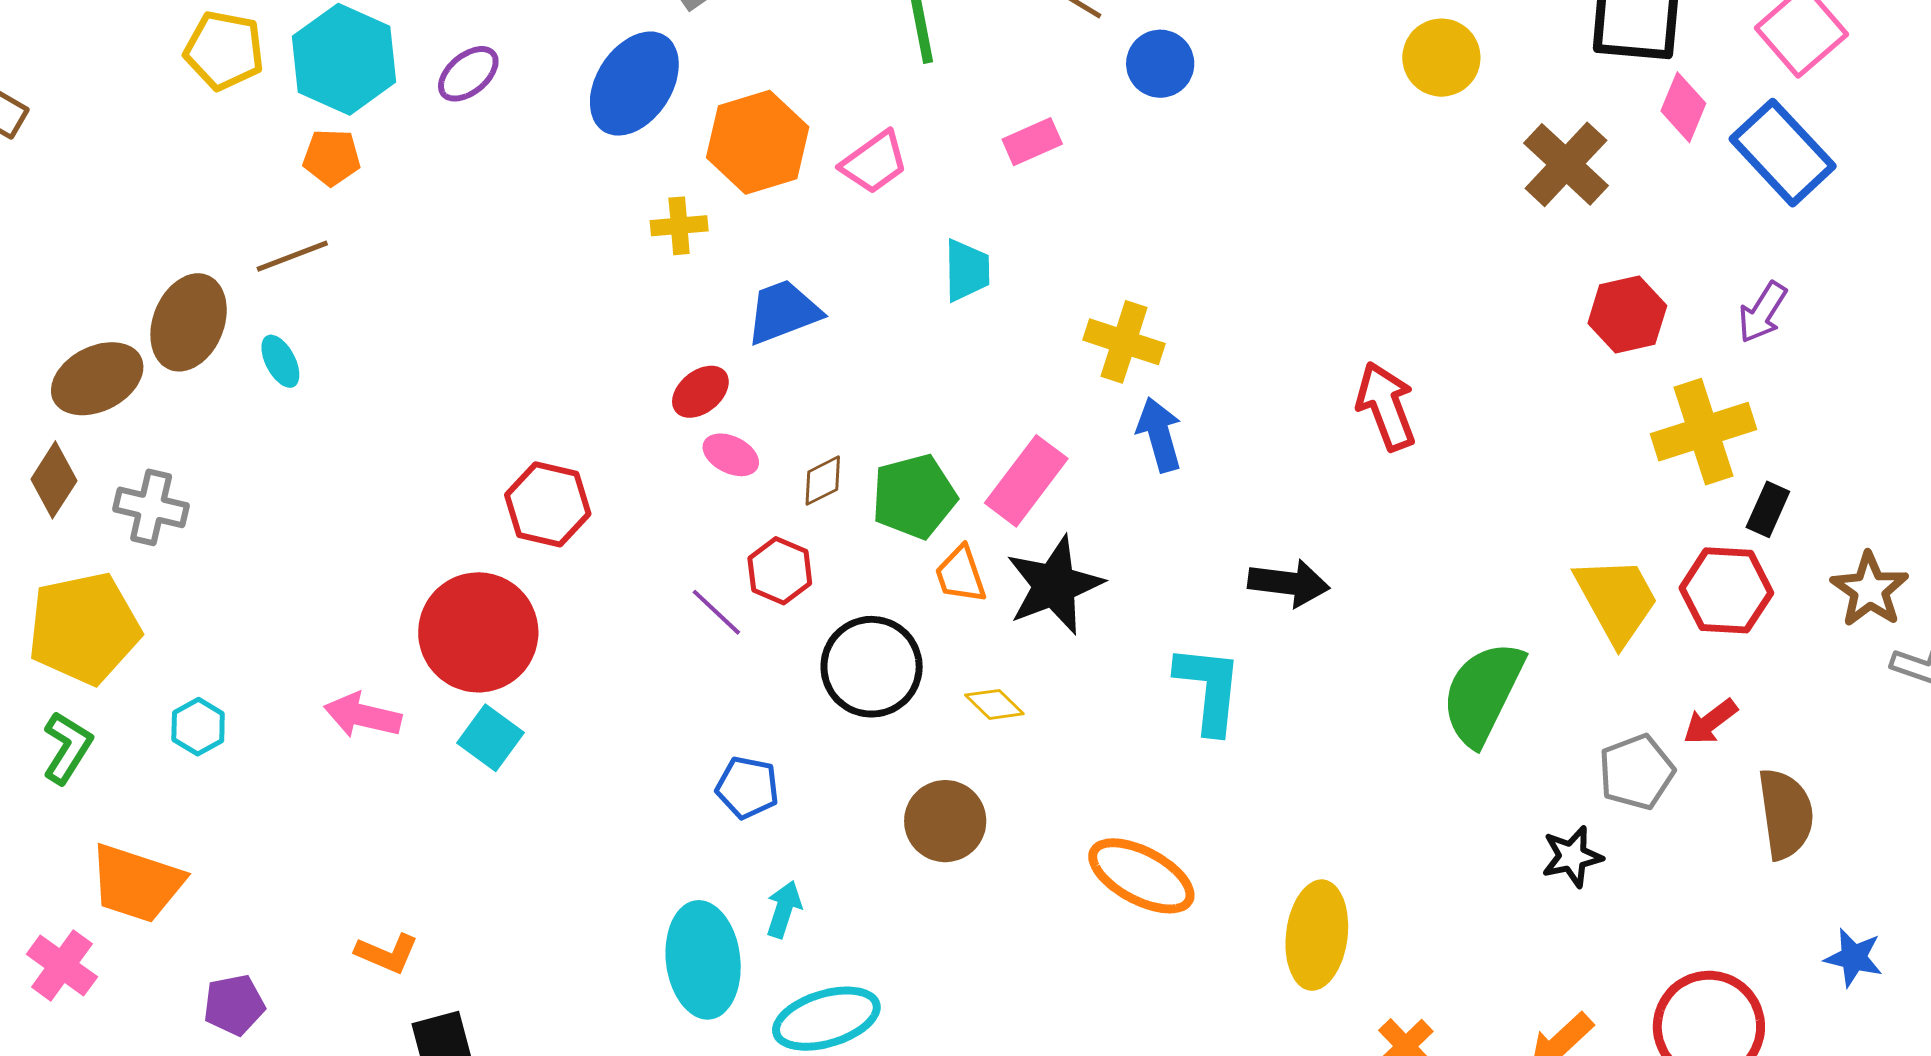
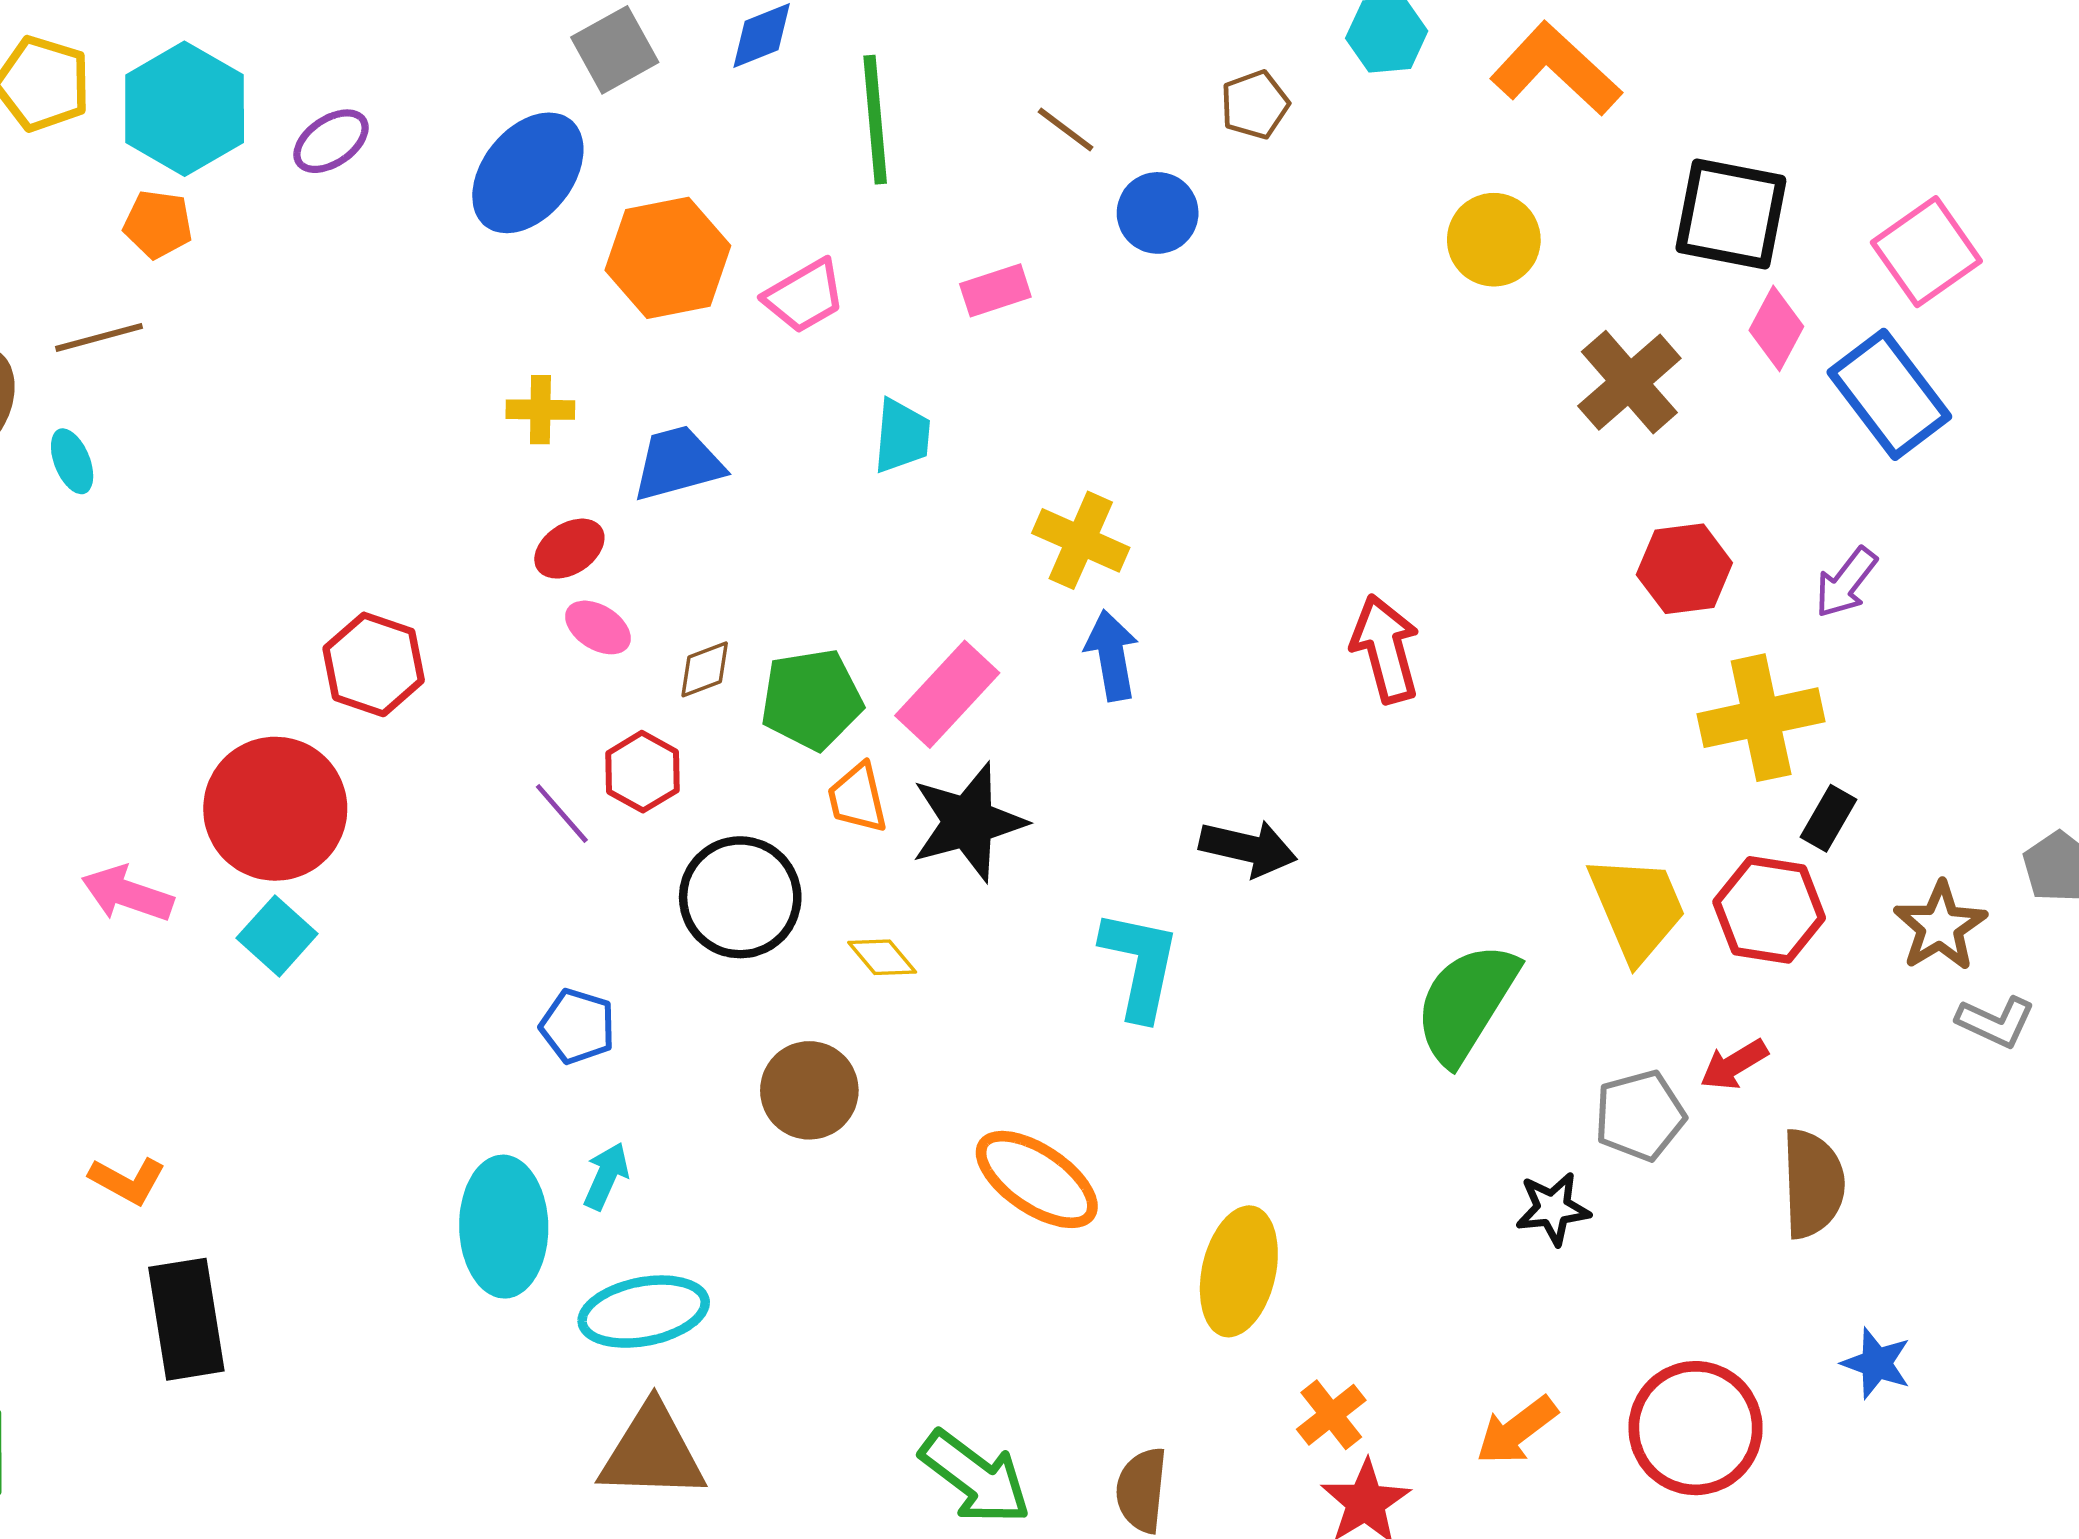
yellow cross: (679, 226) -> (540, 410), moved

